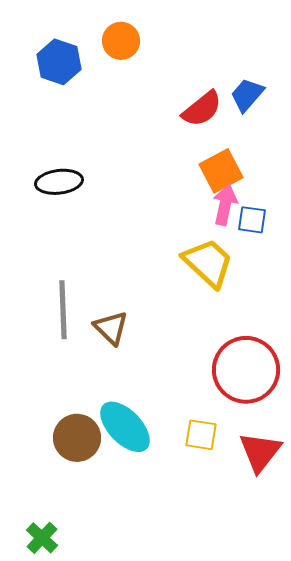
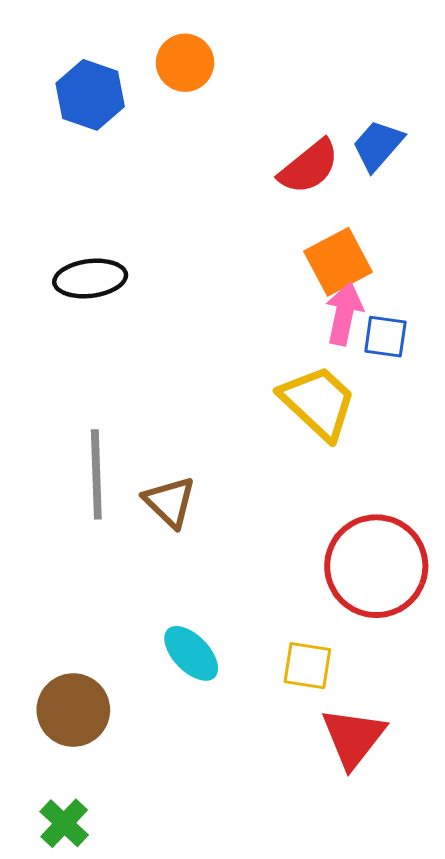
cyan ellipse: (125, 427) -> (191, 653), size x0.7
brown circle: (77, 438) -> (73, 710), moved
red triangle: (260, 452) -> (353, 738), moved

